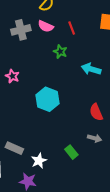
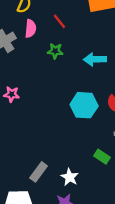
pink semicircle: (46, 26) -> (31, 29), turned -91
cyan hexagon: (47, 99) -> (84, 105), moved
gray rectangle: (14, 148) -> (39, 172), turned -60

